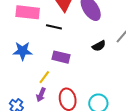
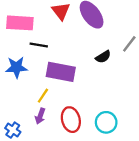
black line: (54, 27) -> (39, 45), moved
purple rectangle: (61, 57) -> (61, 72), size x1.4

